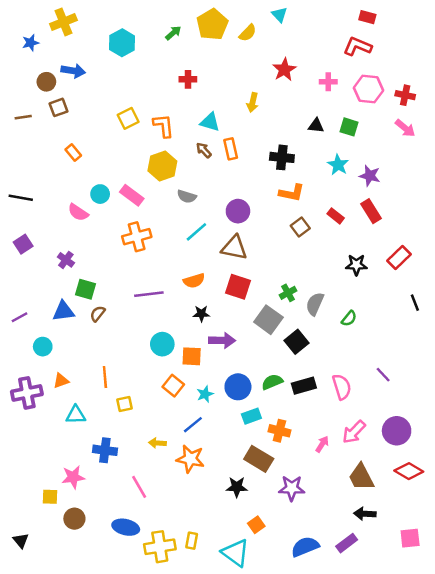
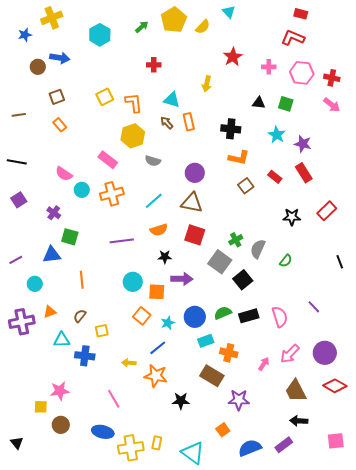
brown square: (59, 107) -> (57, 97), moved
brown line: (23, 117) -> (19, 115), moved
cyan circle: (100, 194) -> (82, 190), moved
cyan line: (196, 232) -> (154, 201), moved
black line: (415, 303) -> (340, 262), moved
brown semicircle: (98, 314) -> (80, 316), moved
orange line: (105, 377) -> (82, 280), moved
blue cross: (105, 450) -> (85, 356), moved
black star: (237, 487) -> (181, 401), moved
orange square: (256, 525) -> (223, 430), moved

